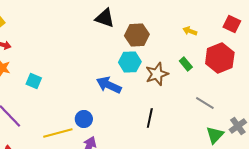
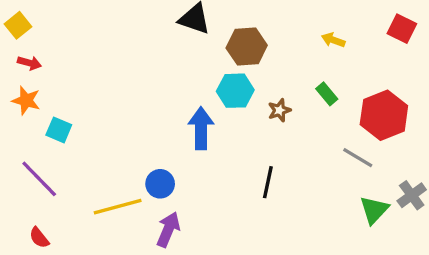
red hexagon: (220, 58) -> (384, 115), moved
brown star: (157, 74) -> (279, 110), size x0.6
cyan square: (34, 81) -> (59, 130), moved
blue arrow: (109, 85) -> (201, 128), turned 65

